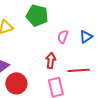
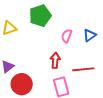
green pentagon: (37, 16) -> (40, 16), turned -30

